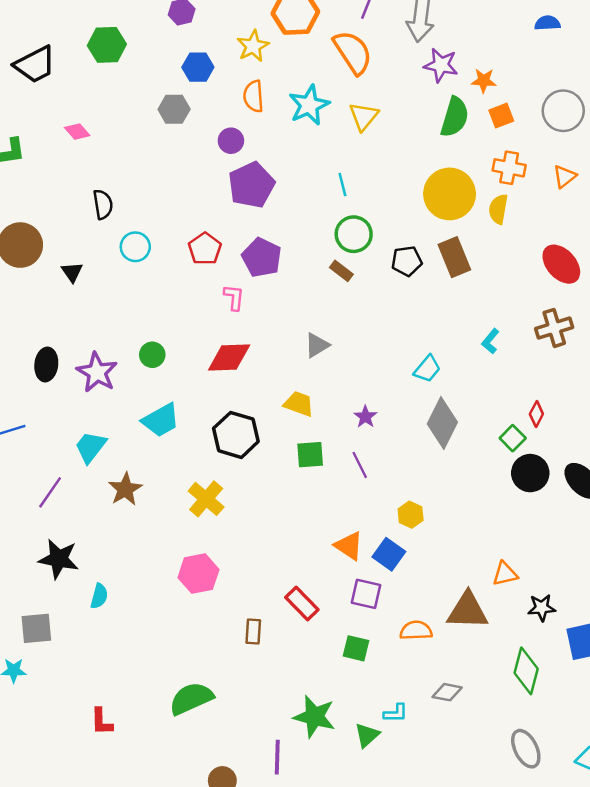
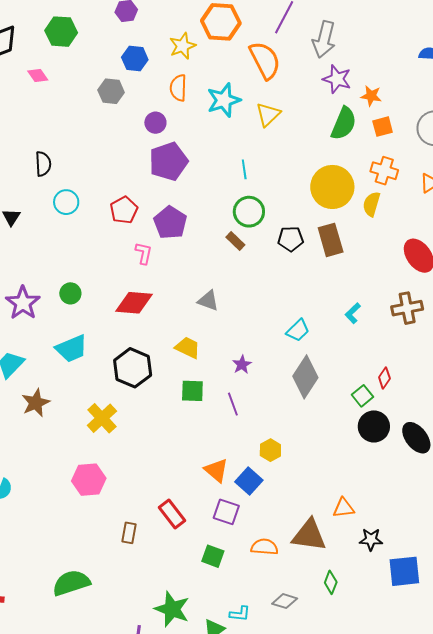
pink diamond: (77, 132) -> (38, 75), moved
gray triangle: (317, 345) -> (208, 301), turned 45
green diamond: (526, 671) -> (331, 582), moved, size x0.6

